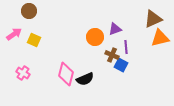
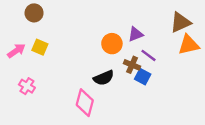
pink arrow: (14, 34) -> (16, 51), moved
purple line: (126, 47) -> (149, 55), turned -48
pink diamond: (66, 74) -> (85, 103), moved
black semicircle: (85, 79) -> (104, 78), moved

